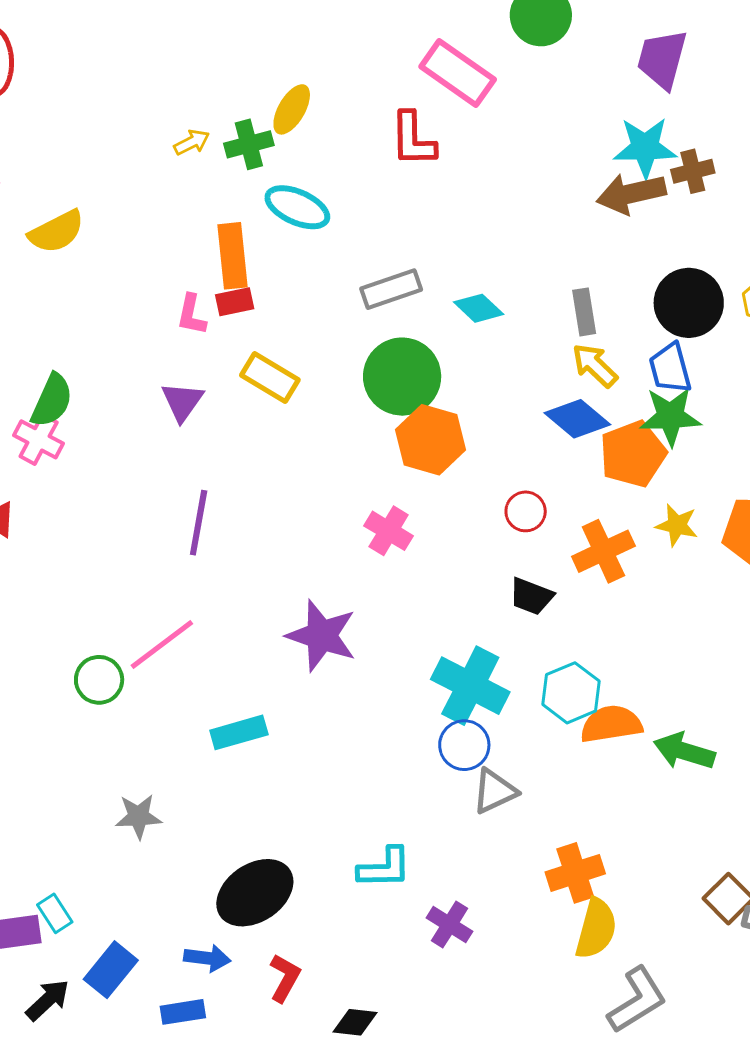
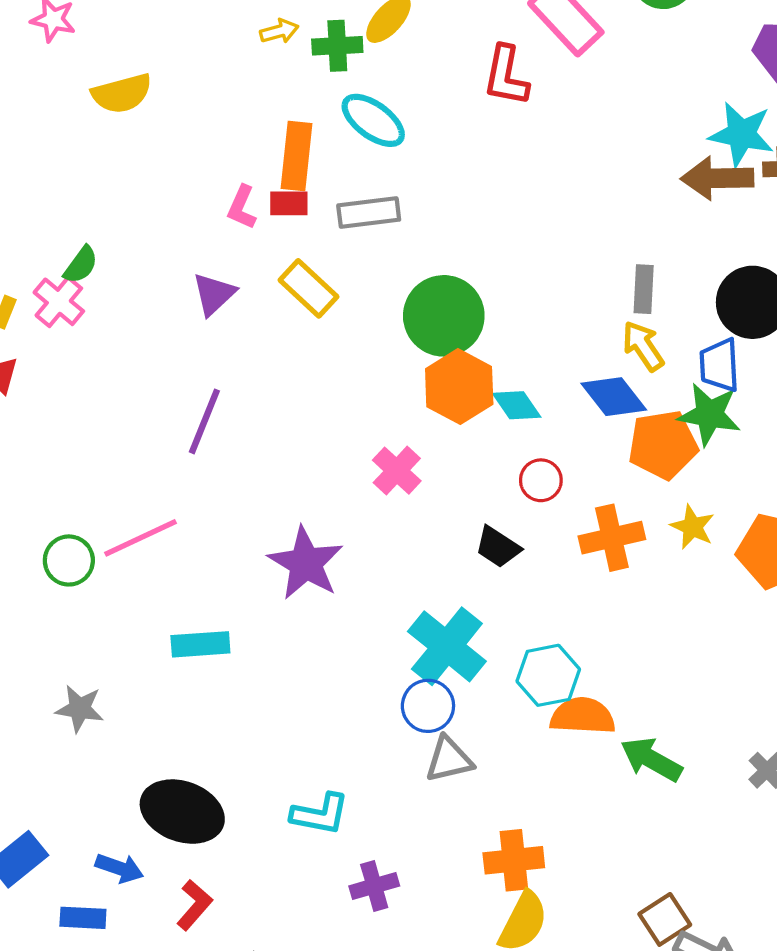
gray rectangle: (391, 289) -> (369, 213), moved
cyan diamond: (479, 308) -> (517, 405), moved
green semicircle: (52, 400) -> (81, 265), size x0.7
black trapezoid: (531, 596) -> (498, 547), moved
black ellipse: (255, 893) -> (182, 812), turned 42
purple cross: (449, 925) -> (374, 886), turned 30

